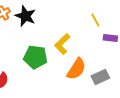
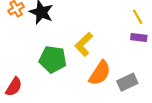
yellow line: (95, 20) -> (138, 17), moved

